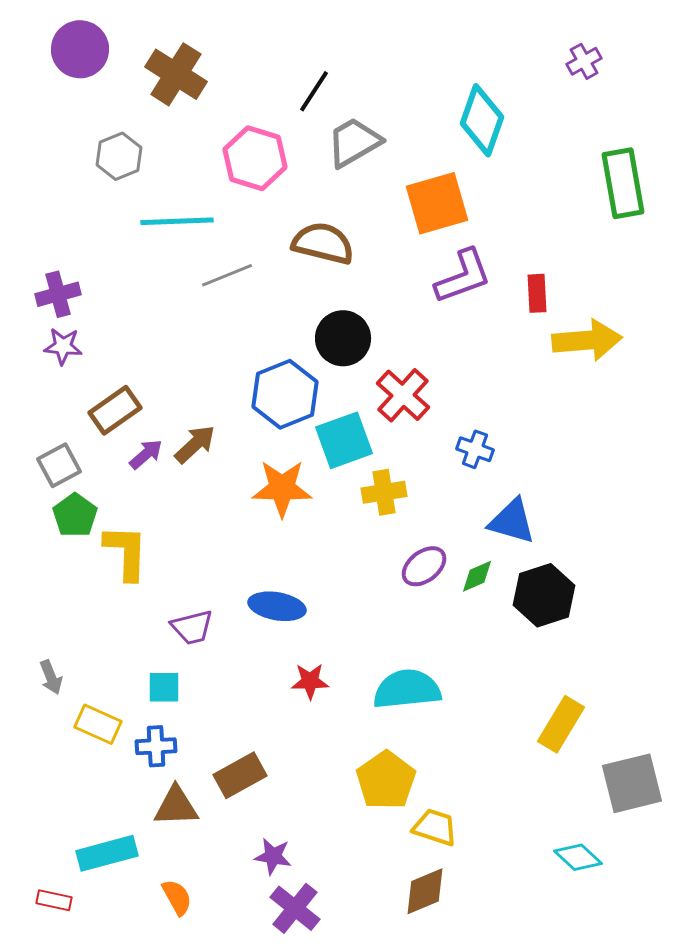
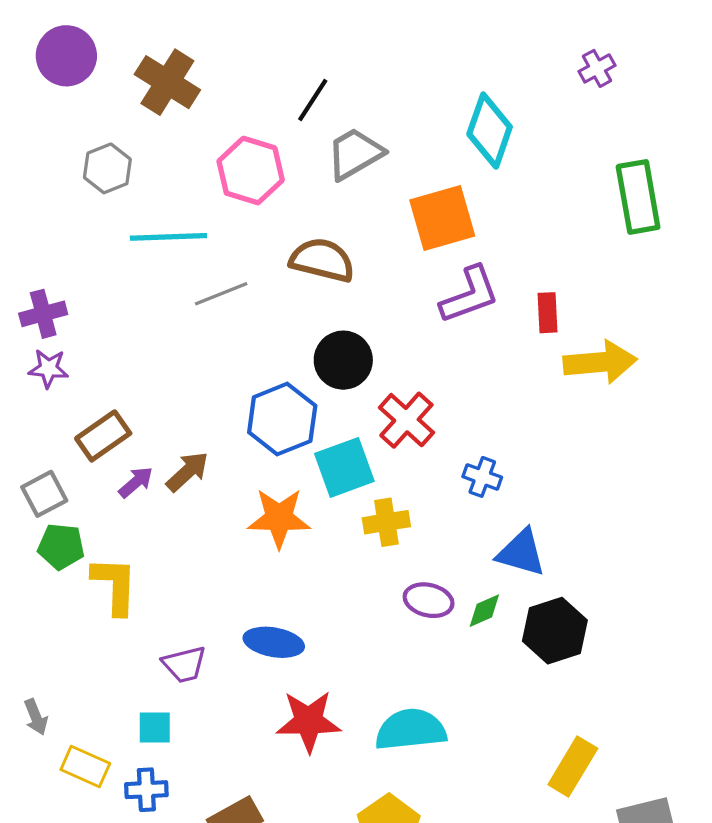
green pentagon: (75, 515) -> (61, 546), turned -30
purple ellipse: (424, 566) -> (429, 600), turned 51
red star: (310, 681) -> (309, 721), size x1.6

